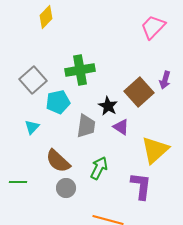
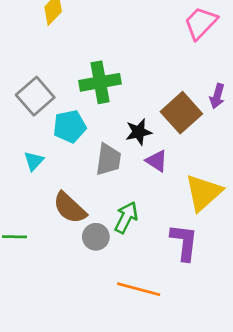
black star: (108, 106) -> (139, 132), turned 30
gray circle: (66, 188) -> (96, 237), moved

